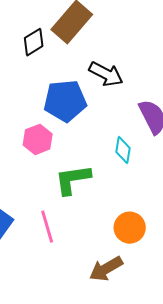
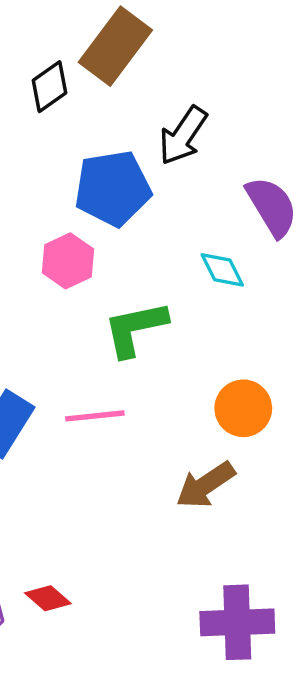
black arrow: (106, 74) -> (183, 136), turned 100
cyan diamond: (123, 150) -> (222, 270), turned -32
pink line: (47, 227) -> (95, 416), turned -76

